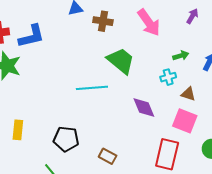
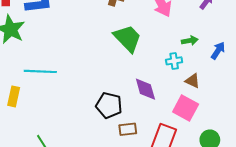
cyan line: (92, 88) -> (40, 71), moved
black pentagon: (66, 139) -> (109, 105), moved
brown rectangle: (108, 156) -> (128, 129), moved, turned -42

